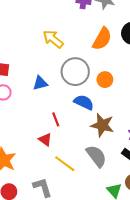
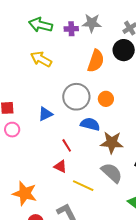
yellow arrow: (53, 39) -> (41, 59), moved

